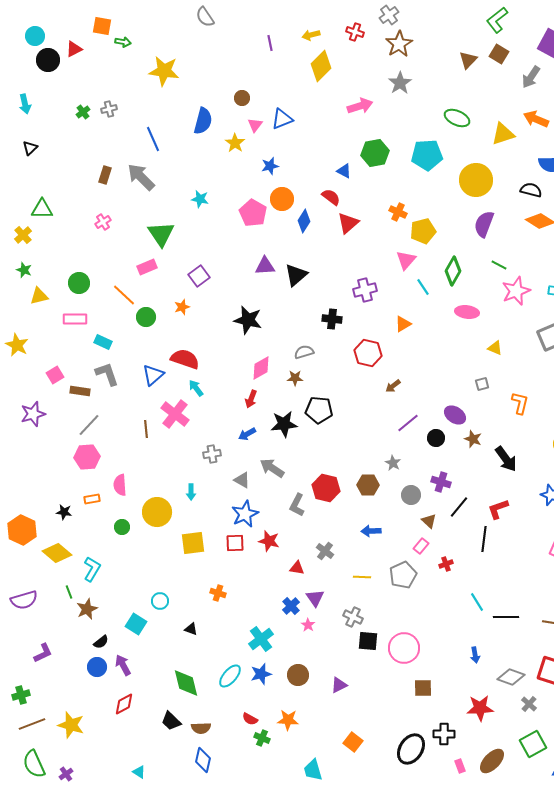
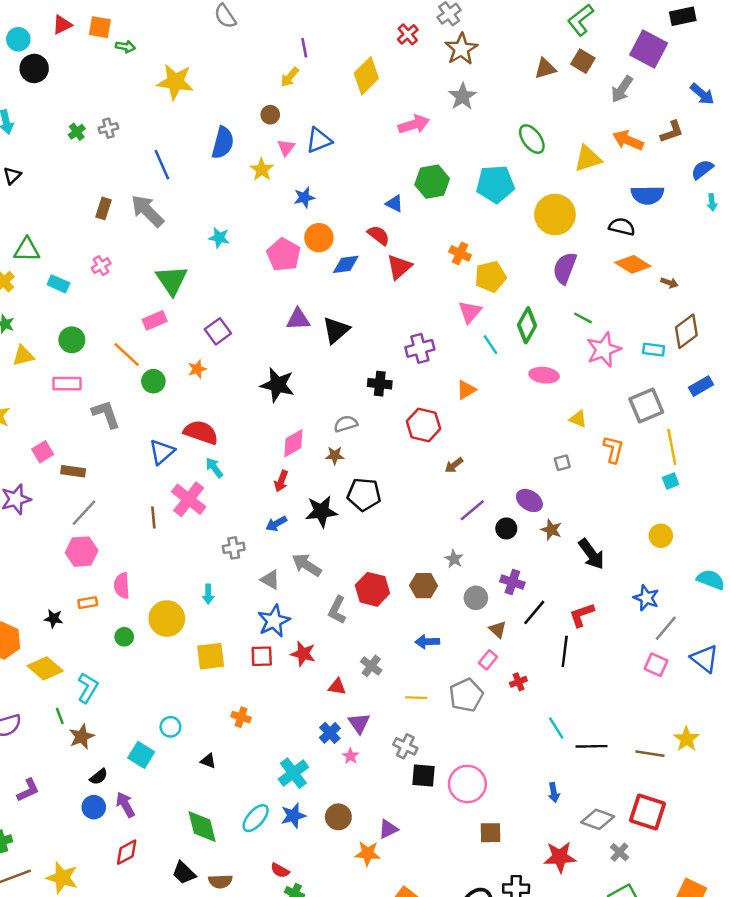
red cross: (355, 32) -> (408, 34), turned 30
yellow arrow: (311, 35) -> (290, 77), moved, turned -36
red triangle: (74, 49) -> (62, 25), moved
brown triangle: (468, 60) -> (545, 68), turned 30
green ellipse: (457, 118) -> (532, 139), turned 30
blue diamond: (304, 221) -> (346, 264), turned 50
cyan rectangle: (103, 342) -> (58, 284), moved
gray L-shape: (107, 374) -> (106, 414), moved
orange L-shape: (520, 403) -> (613, 449), moved
orange star: (288, 720) -> (368, 853), moved

